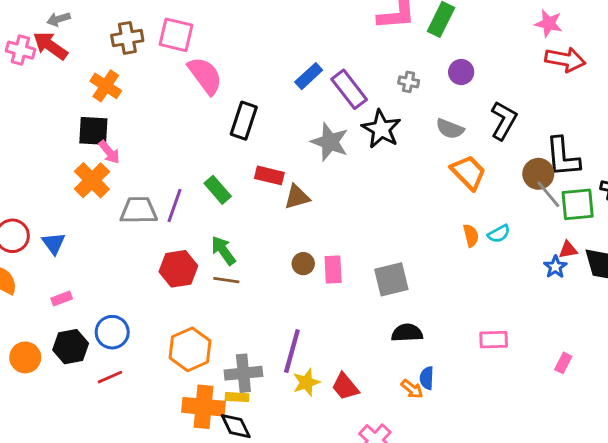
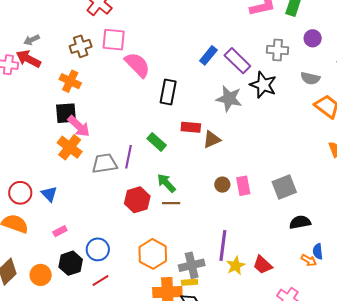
gray cross: (409, 82) -> (278, 50), size x1.5
pink arrow: (109, 152) -> (79, 126), size x1.4

